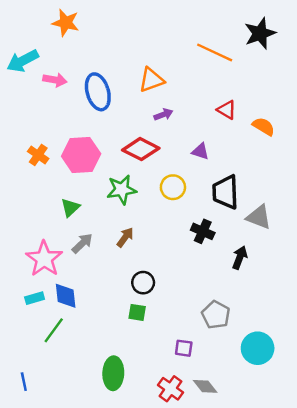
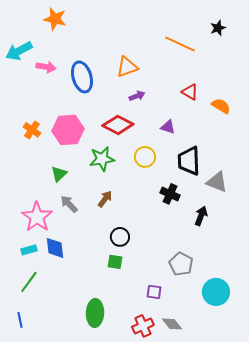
black star: (260, 33) -> (218, 28), size x0.6
gray arrow: (82, 243) -> (69, 204), turned -90
green line: (54, 330) -> (29, 282), moved
red cross: (171, 389) -> (143, 326), turned 30

